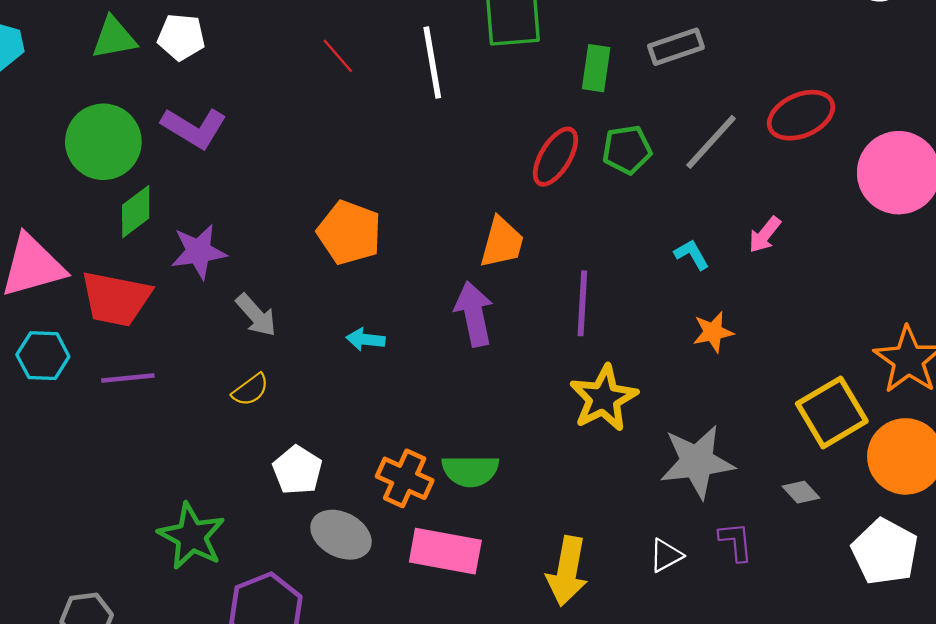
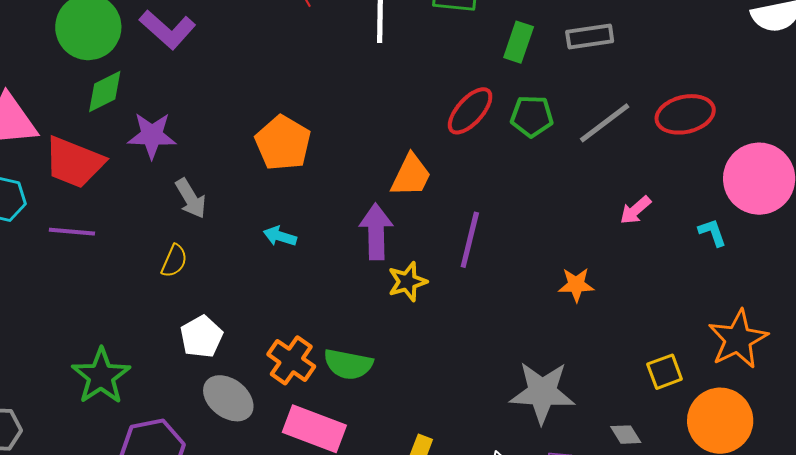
cyan L-shape: (692, 255) -> (712, 232), moved
yellow semicircle: (250, 390) -> (174, 261), turned -40
yellow star: (604, 398) -> (407, 282), moved, size x0.7
yellow square: (832, 412) -> (665, 372), size x0.6

